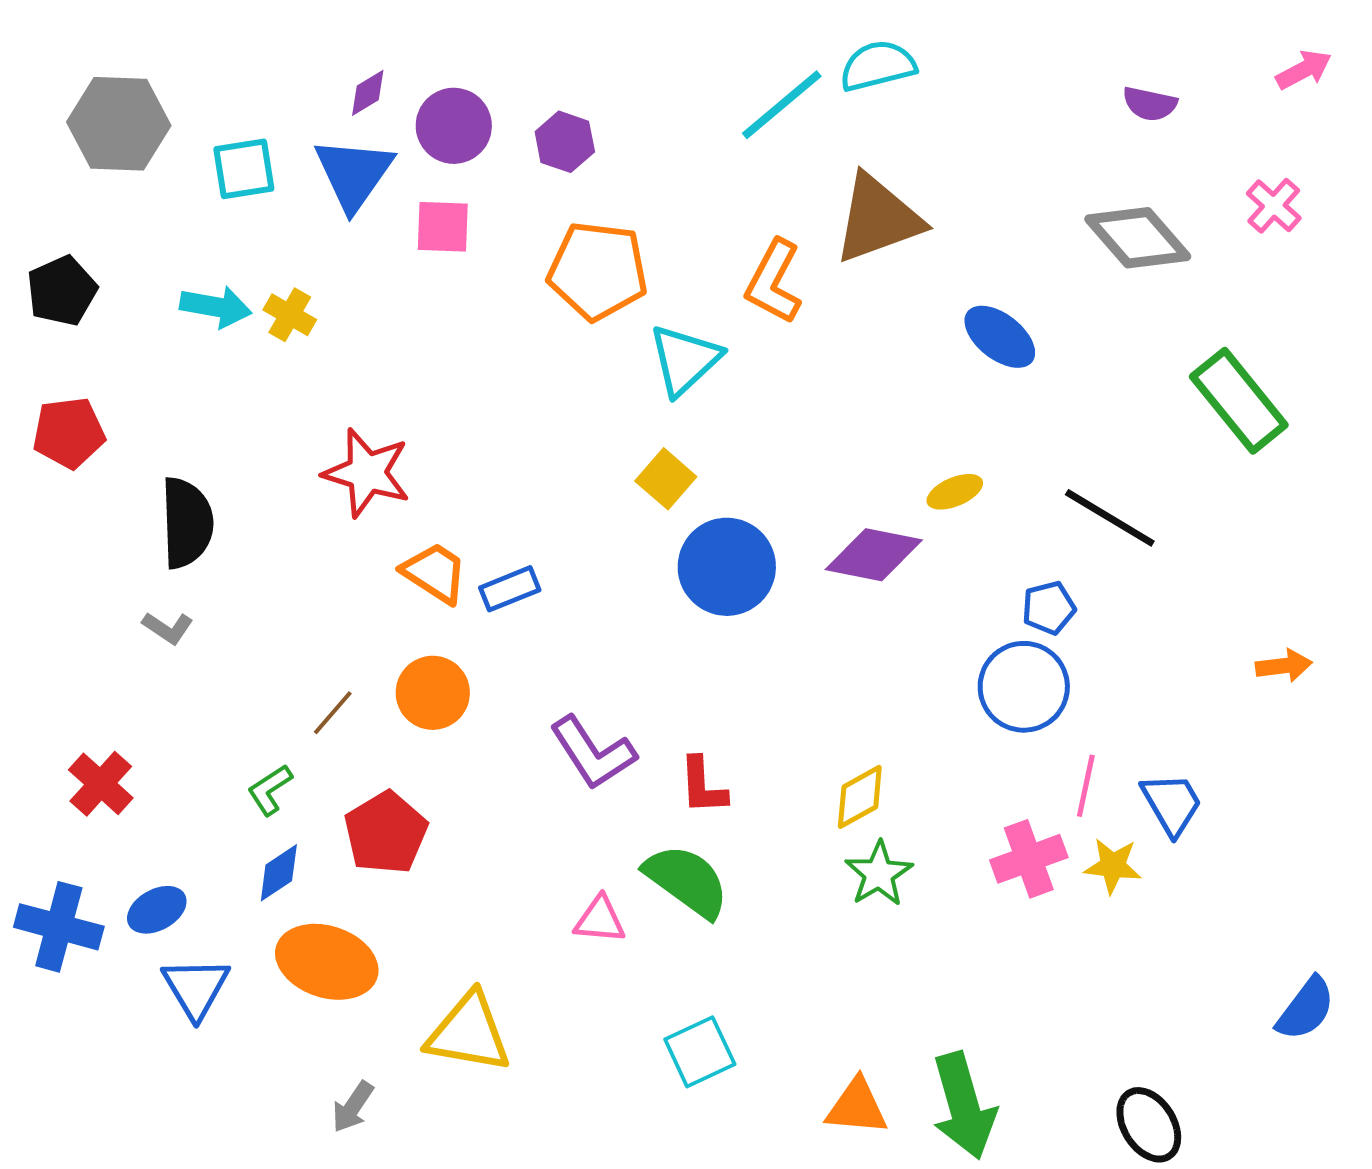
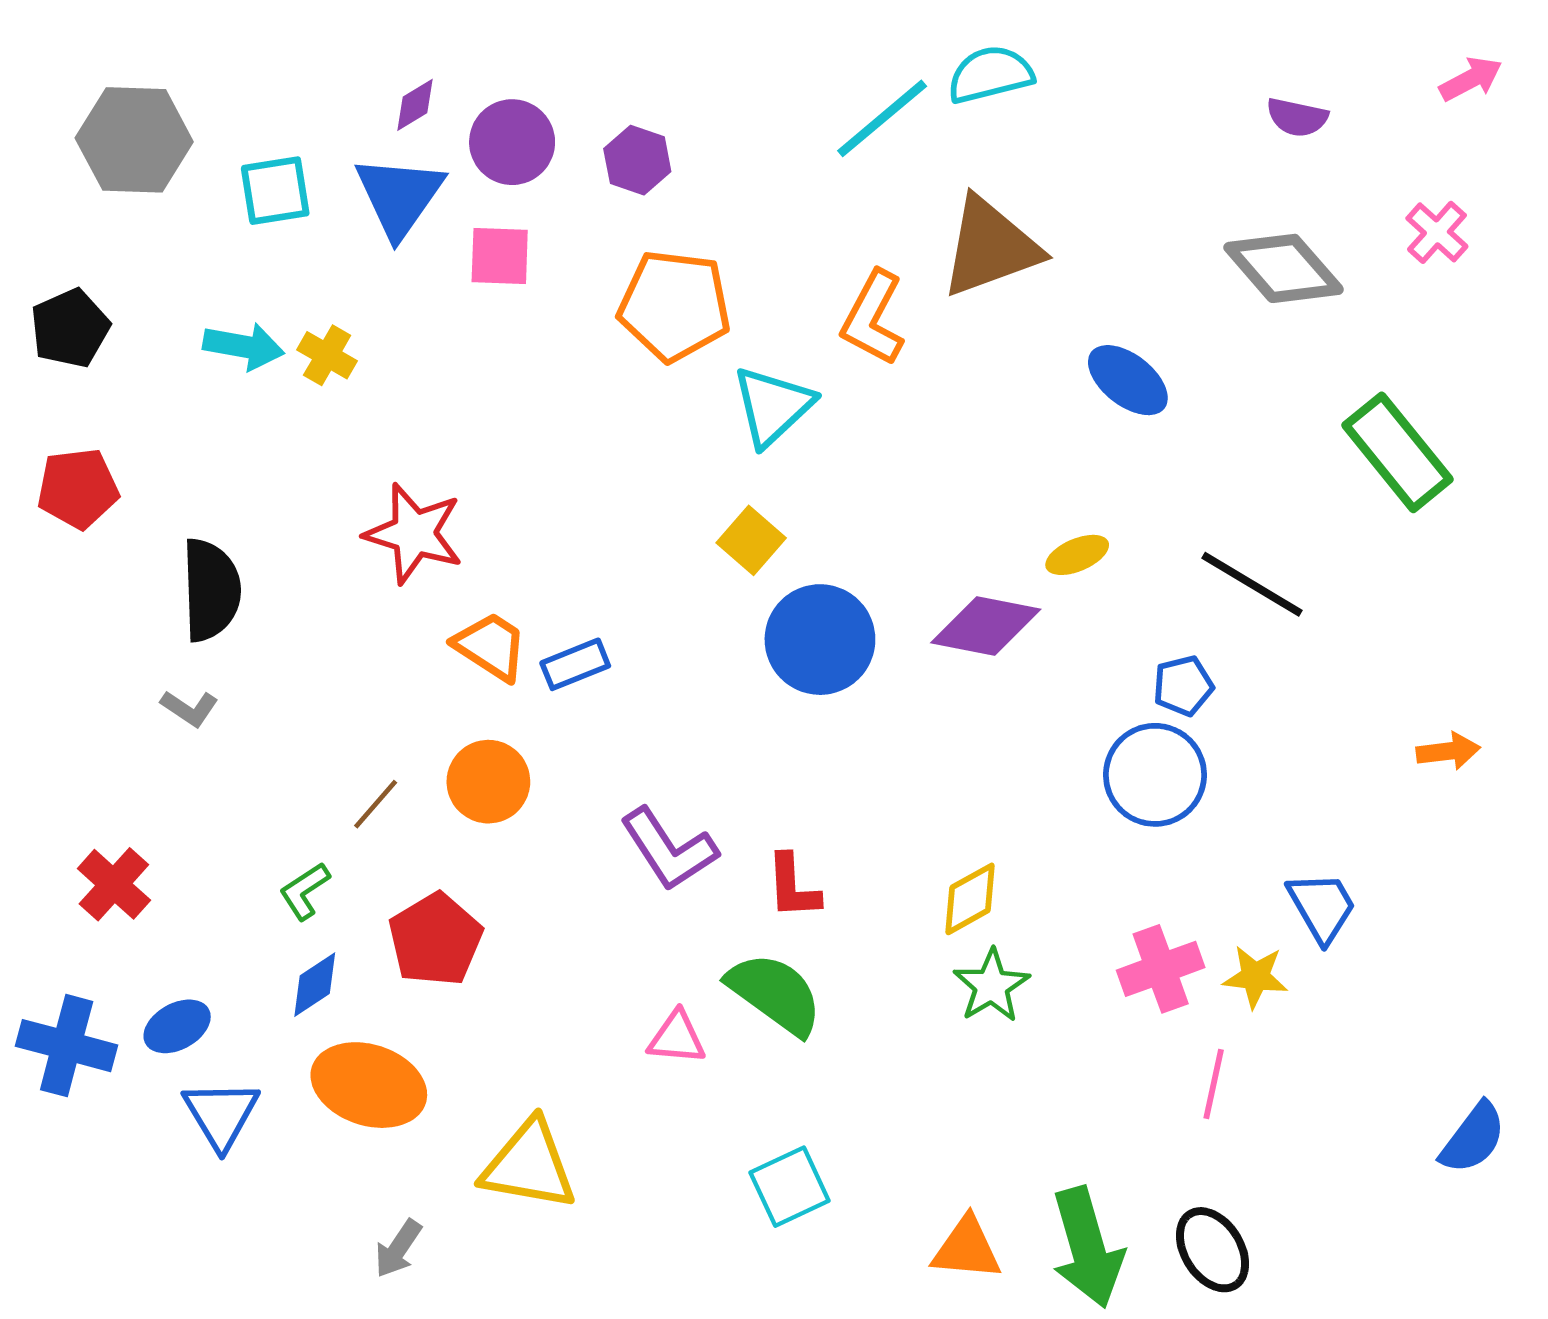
pink line: (1086, 786) -> (1214, 1084), moved
black ellipse: (1149, 1125) -> (1212, 1250), moved

